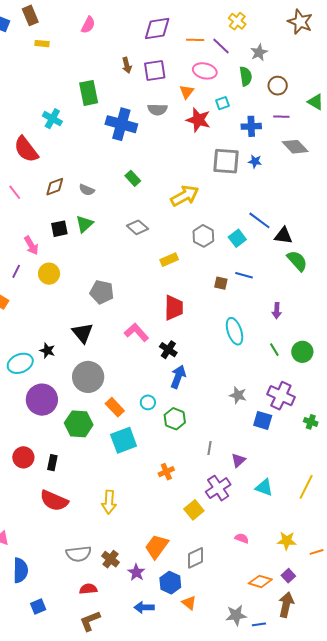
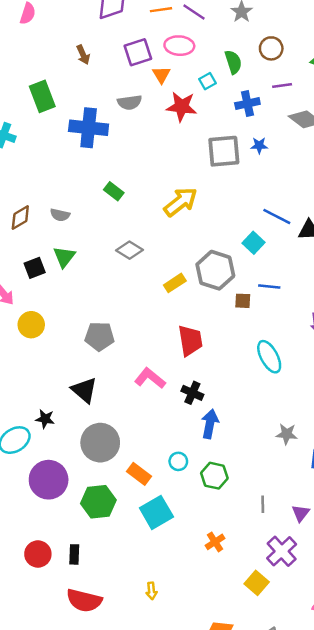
purple square: (155, 71) -> (138, 52), moved
green semicircle: (246, 76) -> (233, 62), moved
gray hexagon: (203, 236) -> (215, 270), moved, size x1.4
yellow arrow: (109, 502) -> (151, 591), size x0.6

